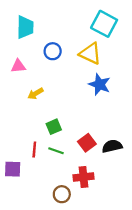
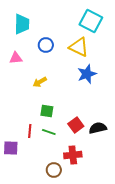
blue star: (100, 84) -> (87, 74), turned 30
yellow arrow: (35, 94) -> (40, 82), moved
green square: (54, 127) -> (47, 111), turned 32

